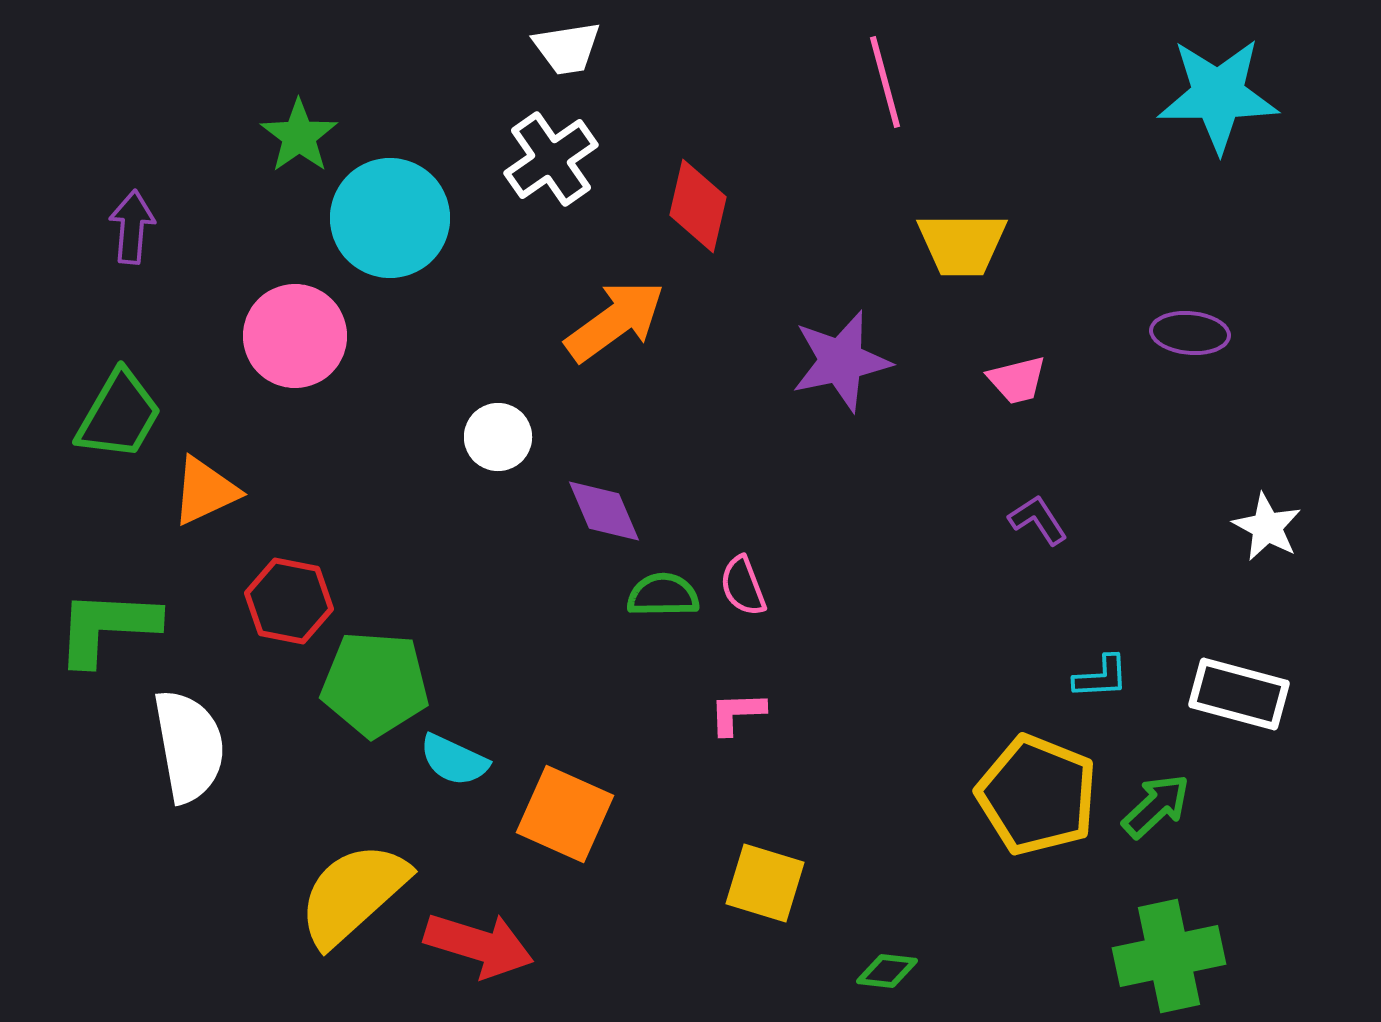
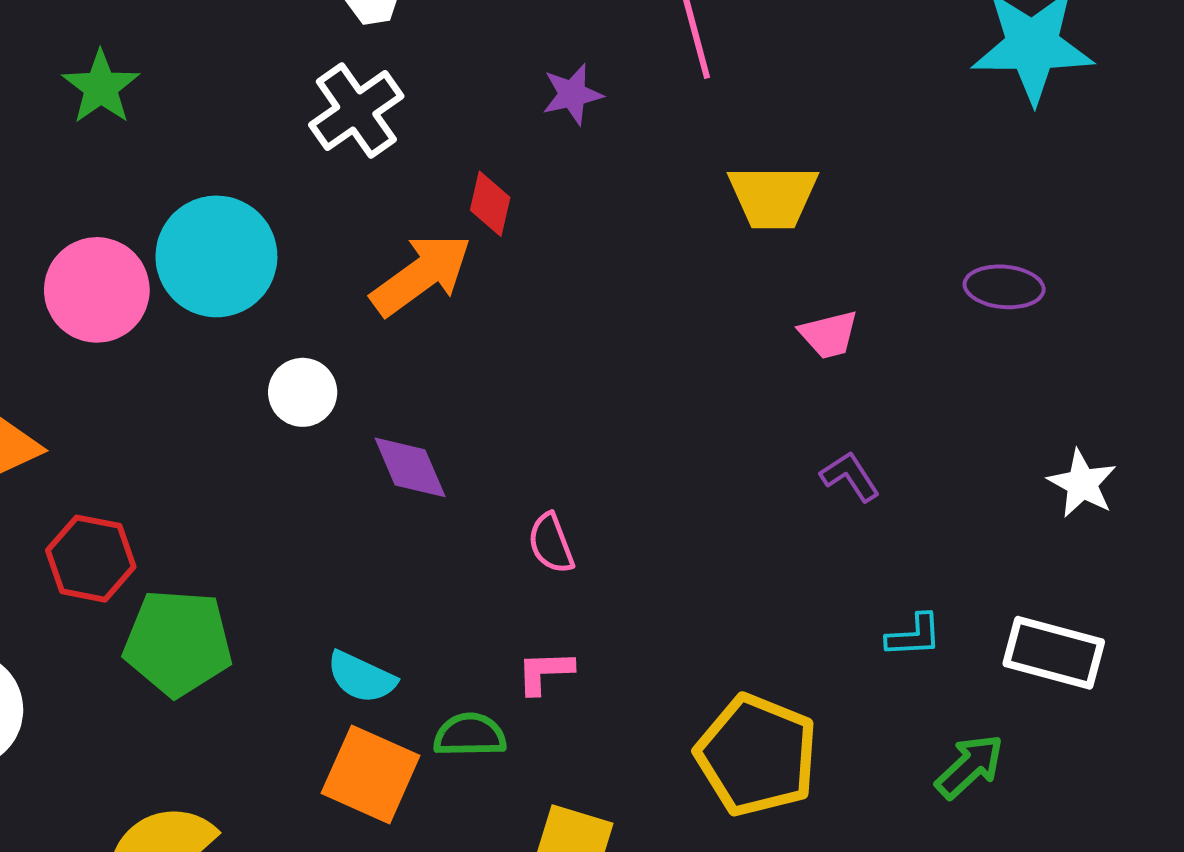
red diamond: (698, 206) -> (490, 204), moved, size x0.7
cyan circle: (390, 218) -> (216, 256), moved
purple star: (841, 361) -> (572, 94), moved, size x0.6
green semicircle: (663, 595) -> (470, 735), moved
cyan semicircle: (454, 760) -> (361, 677), moved
yellow pentagon: (1037, 795) -> (757, 755), moved

